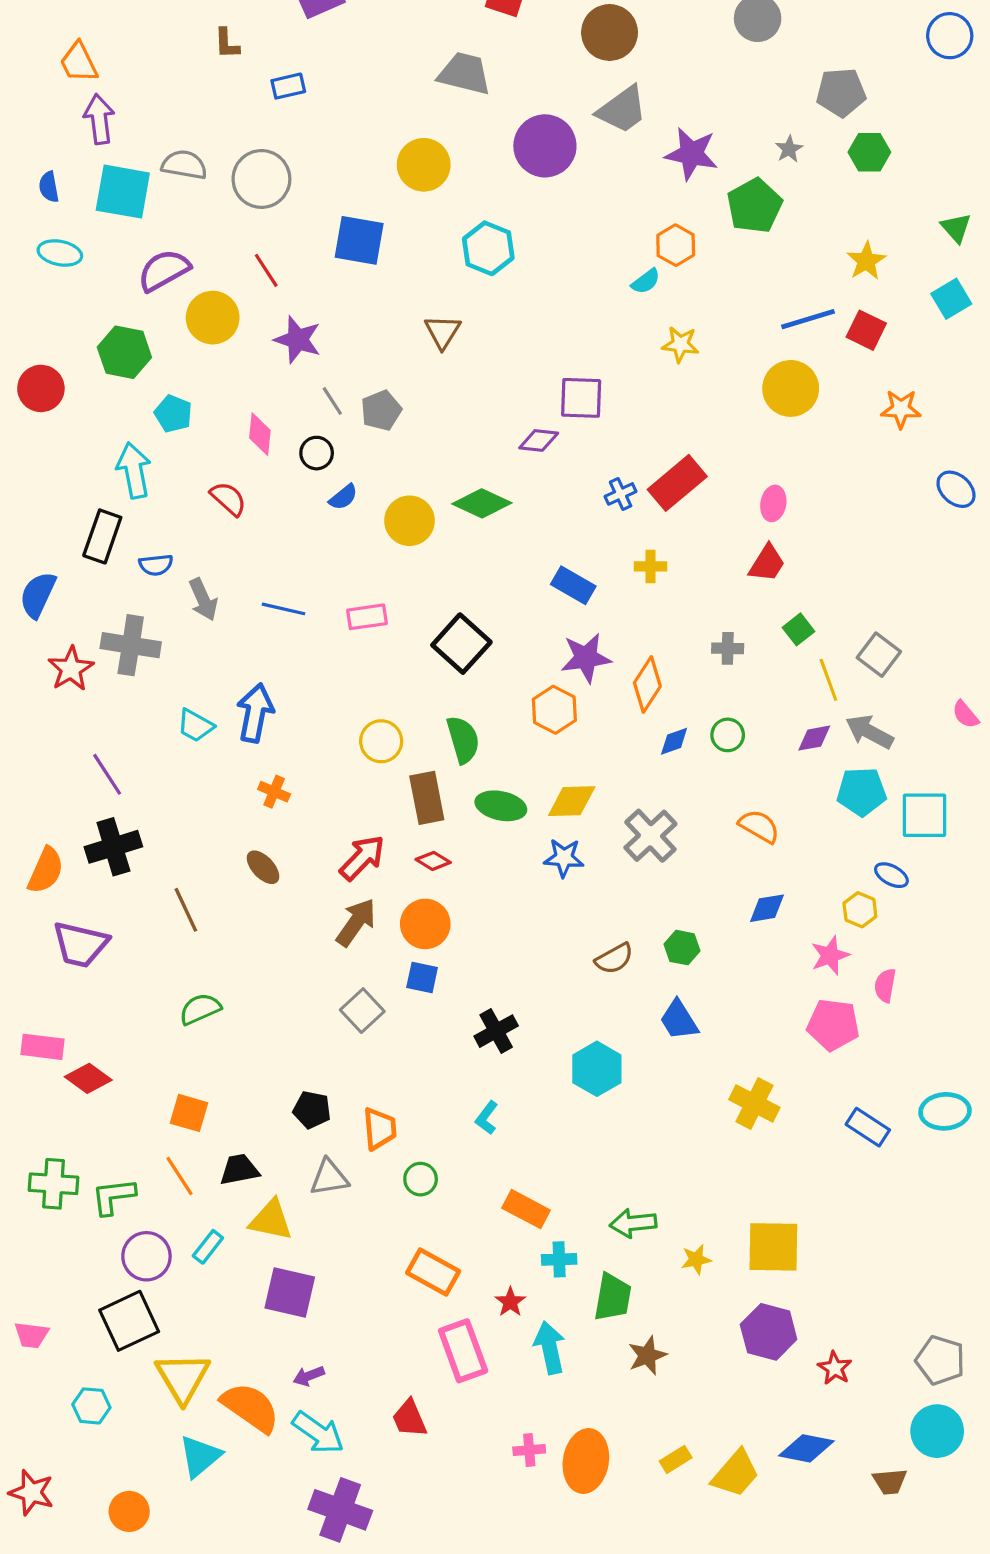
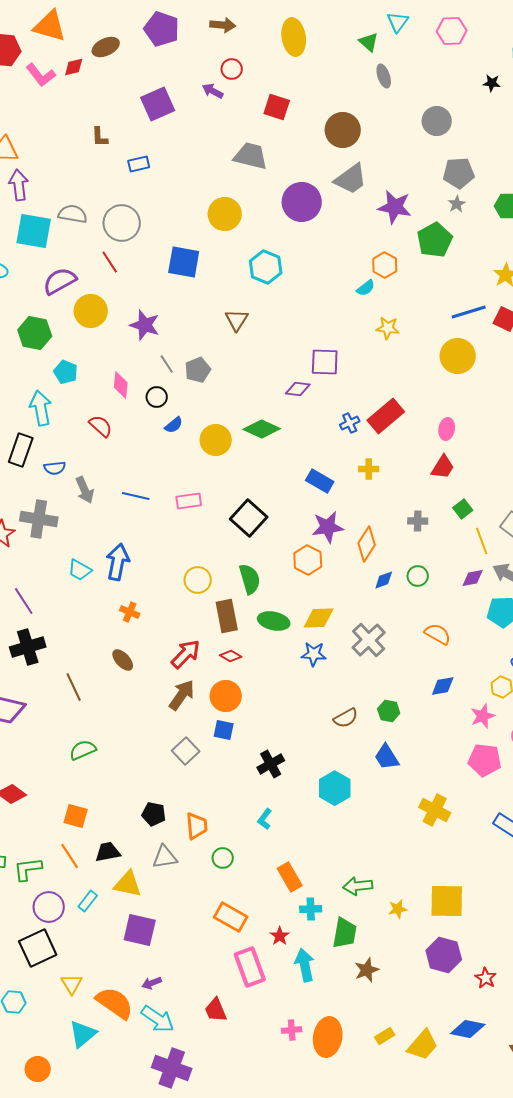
gray pentagon: (841, 92) -> (459, 173), moved
red line: (266, 270) -> (110, 262), moved
orange rectangle: (526, 1209) -> (290, 877), turned 32
yellow triangle: (183, 1378) -> (72, 984), size x0.6

